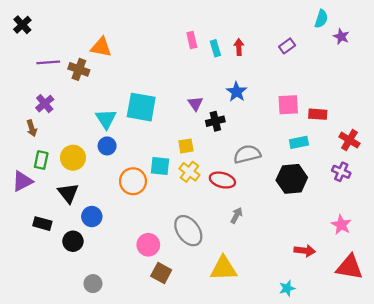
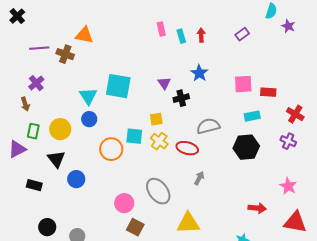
black circle: (73, 241) -> (47, 227), moved

